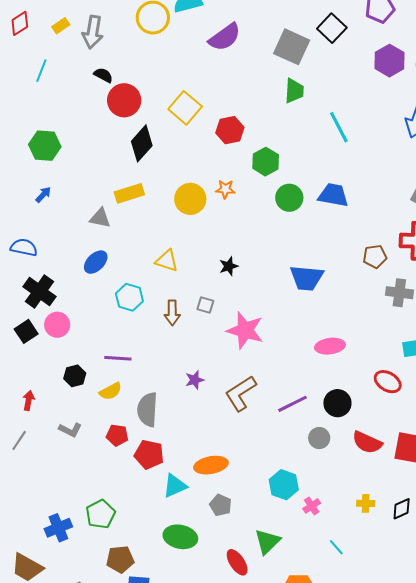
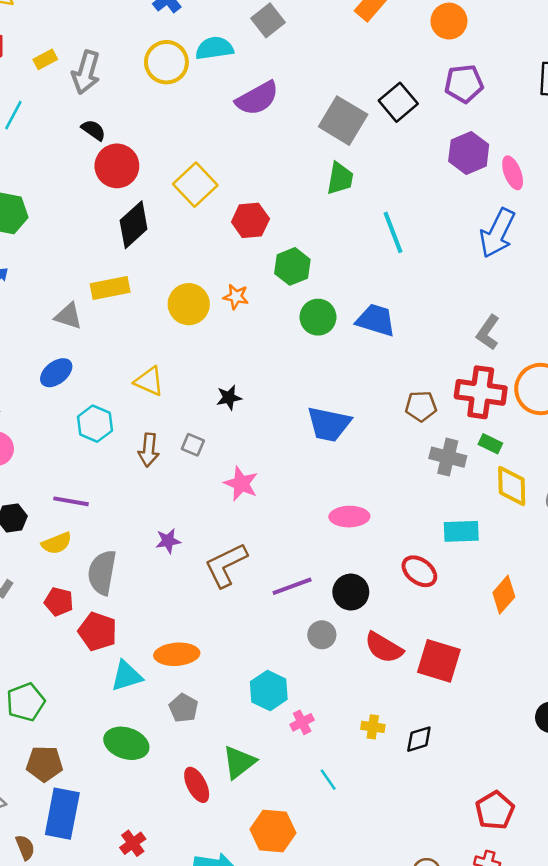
pink star: (245, 330) -> (241, 484), size x0.7

